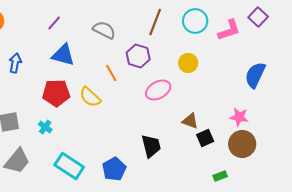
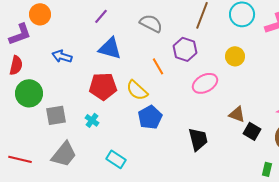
blue arrow: (15, 63) -> (62, 56), turned -84
black square: (205, 138) -> (252, 131), turned -36
cyan rectangle: (69, 166) -> (116, 159), size x0.7
blue pentagon: (114, 169) -> (150, 117), moved
green rectangle: (220, 176) -> (267, 169), turned -56

